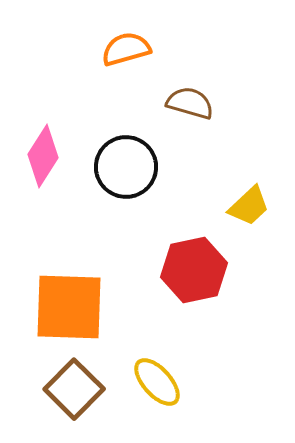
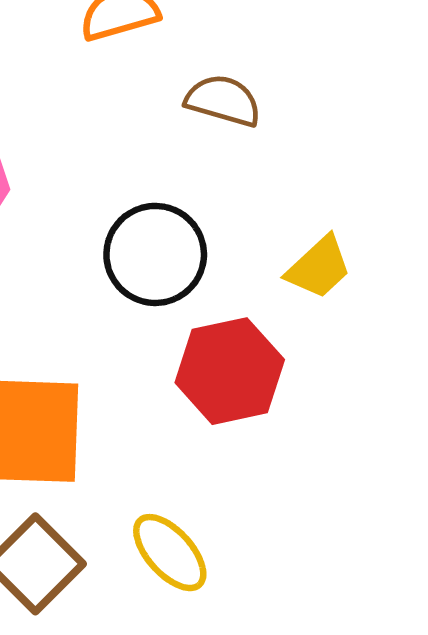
black circle: (126, 167) -> (155, 254), moved

